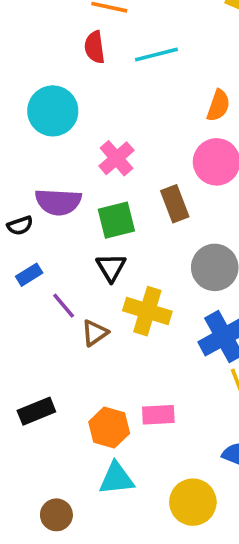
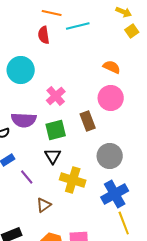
cyan line: (156, 55) -> (78, 26), moved
orange semicircle: (218, 105) -> (112, 67), turned -84
brown triangle: (95, 333) -> (44, 205), moved

